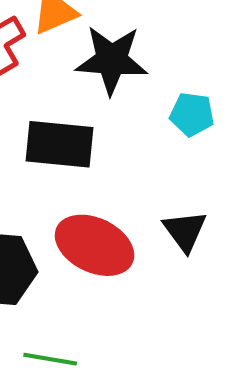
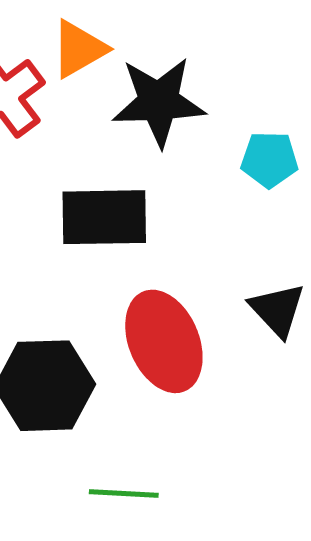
red ellipse: (95, 245) -> (164, 341), turned 48

